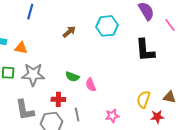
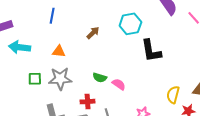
orange triangle: (21, 48) -> (59, 51), moved
black L-shape: (145, 50) -> (151, 51), moved
pink semicircle: (91, 85) -> (119, 84), turned 152

